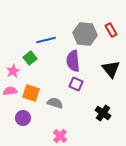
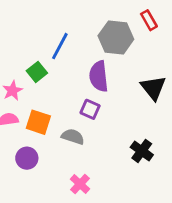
red rectangle: (111, 30) -> (149, 20), moved
blue line: (46, 40) -> (60, 46), turned -48
purple square: (76, 84) -> (90, 109), moved

